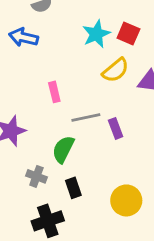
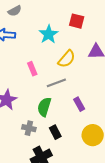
cyan star: (96, 34) -> (49, 34), moved
yellow semicircle: (116, 70) -> (67, 59), moved
purple rectangle: (116, 128) -> (79, 104), moved

